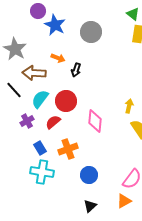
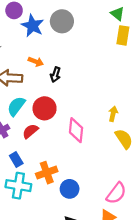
gray circle: (91, 32) -> (62, 21), moved
orange cross: (68, 149) -> (47, 173), moved

